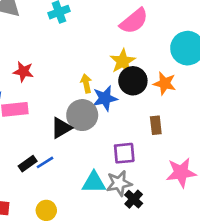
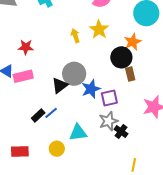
black circle: (133, 81) -> (121, 57), moved
yellow arrow: (86, 83) -> (75, 36), moved
orange star: (165, 83) -> (133, 42), turned -30
blue star: (105, 98) -> (91, 89), moved
cyan triangle: (94, 182) -> (78, 133), moved

